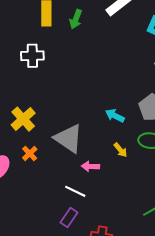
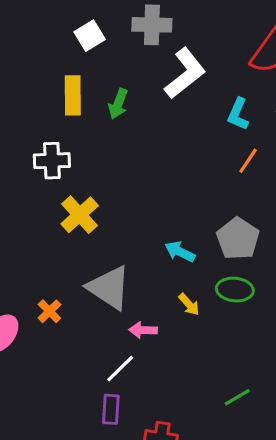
yellow cross: (23, 119) -> (80, 215), moved
white line: (75, 191) -> (120, 369), turned -70
purple rectangle: (69, 218) -> (111, 409), turned -30

